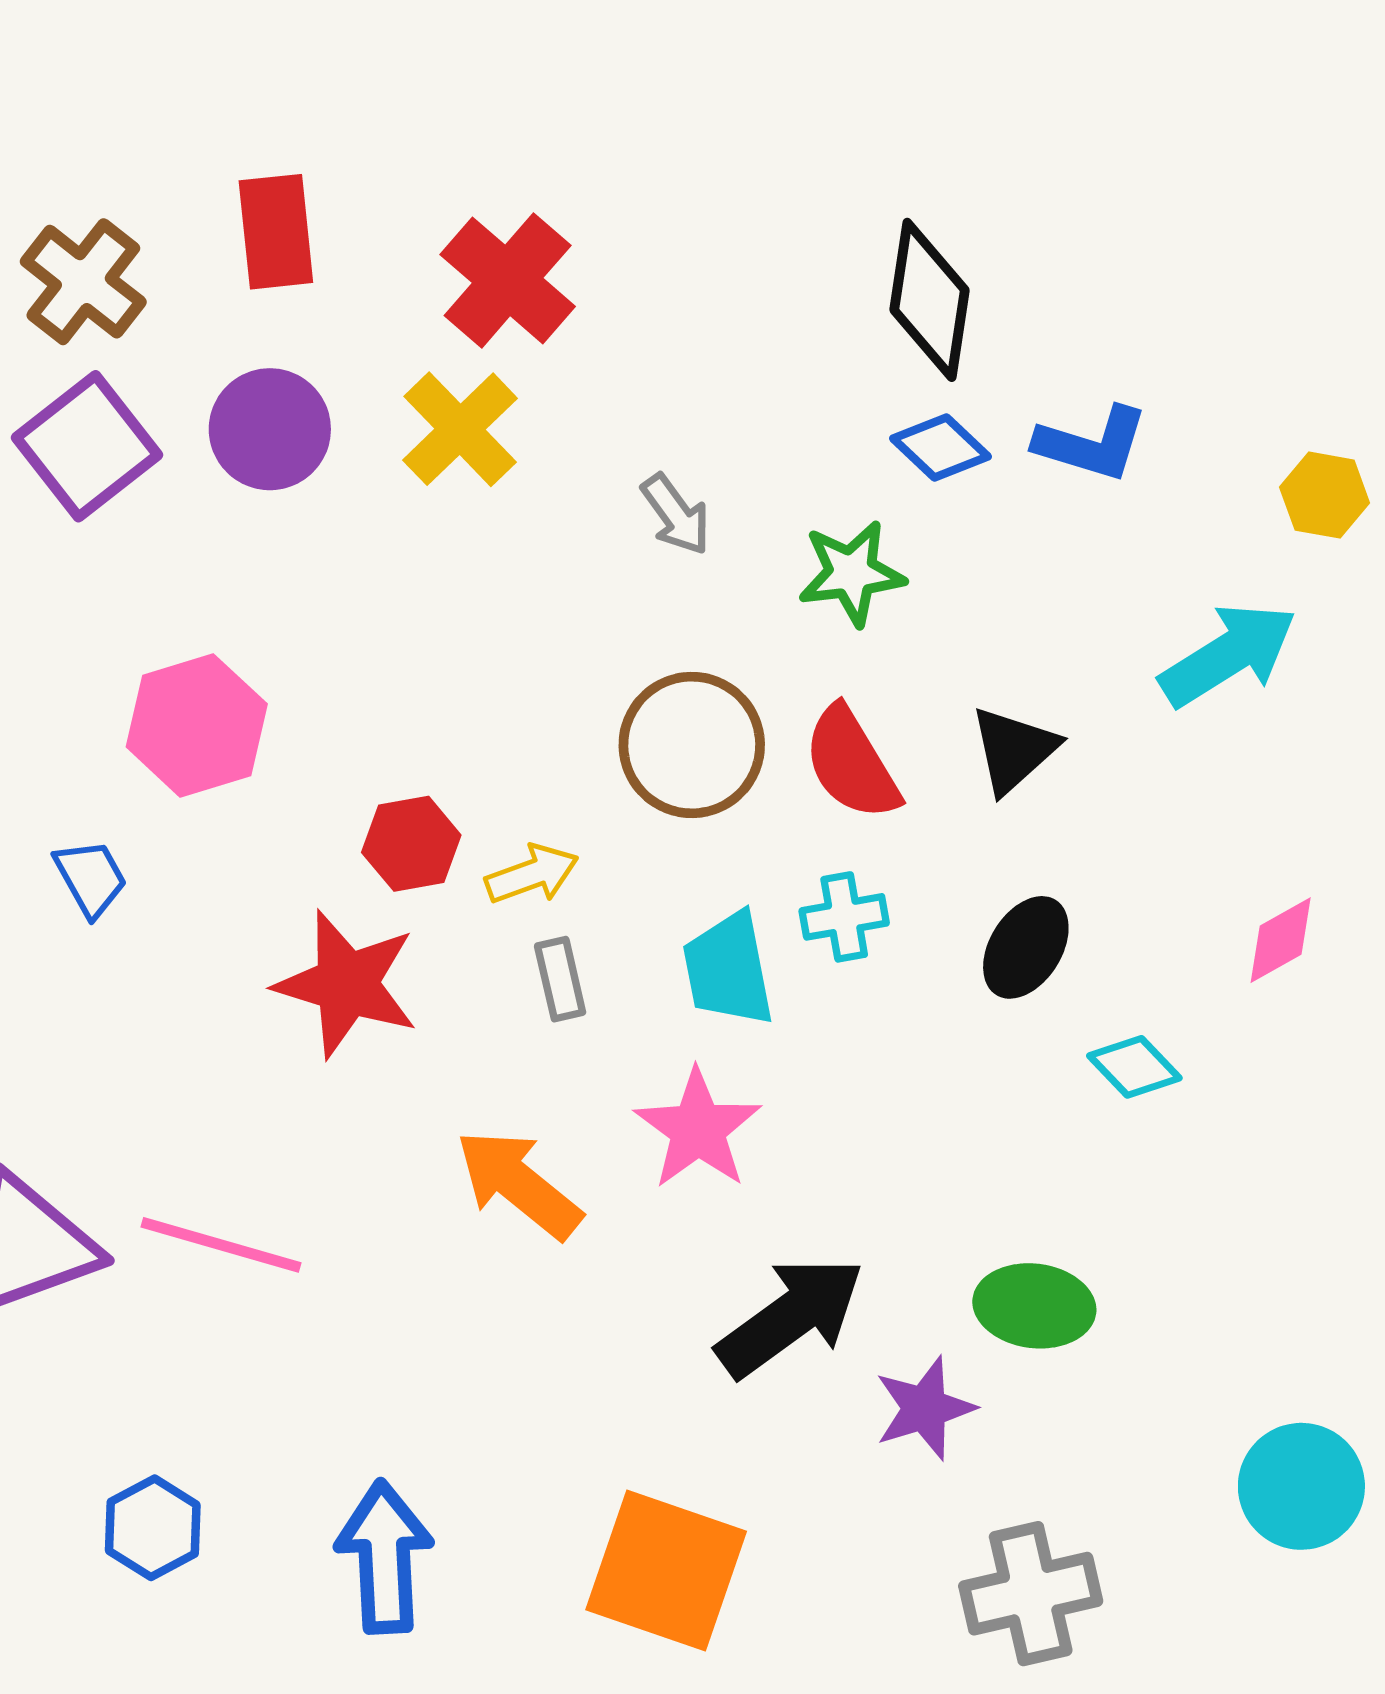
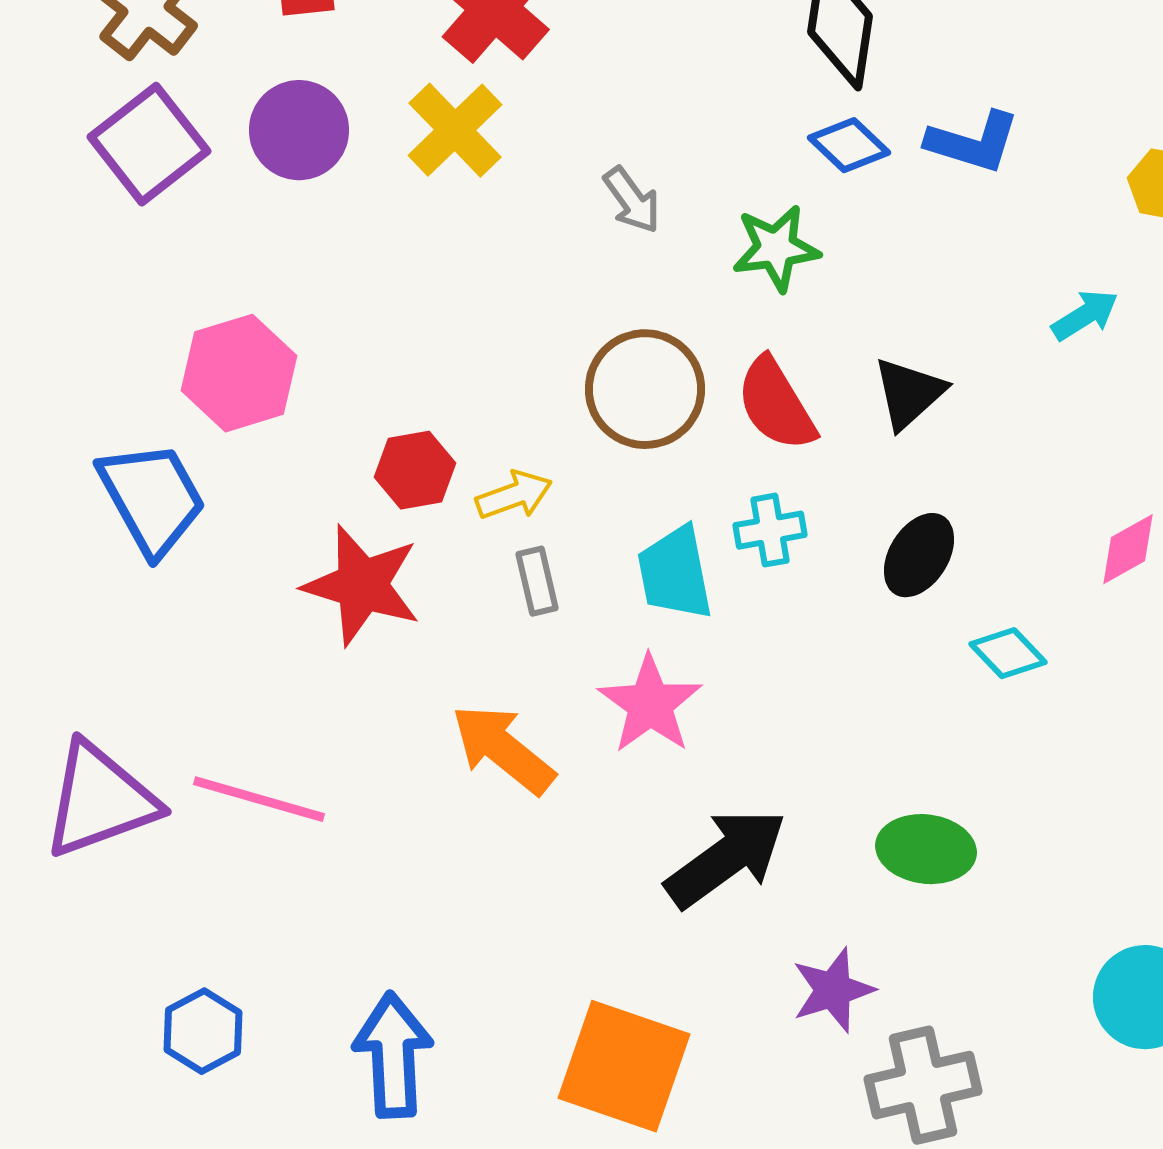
cyan arrow: (1228, 655) -> (1085, 315), size x0.6
blue trapezoid: (91, 878) -> (152, 498), size x1.8
purple star: (925, 1408) -> (833, 990), moved

